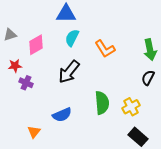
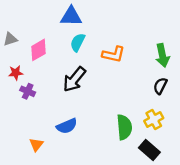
orange L-shape: (105, 49) -> (113, 54), turned -45
green semicircle: (102, 103) -> (124, 127), moved
yellow cross: (131, 107) -> (154, 120), moved

